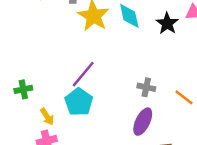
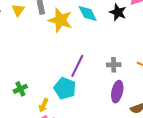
purple line: (83, 74) -> (77, 66), moved
yellow arrow: (47, 117) -> (43, 105), turned 72

